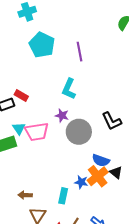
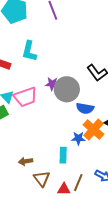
cyan L-shape: (69, 89) -> (29, 51), moved
purple star: (62, 116) -> (52, 84), moved
blue semicircle: (101, 160) -> (85, 108), moved

